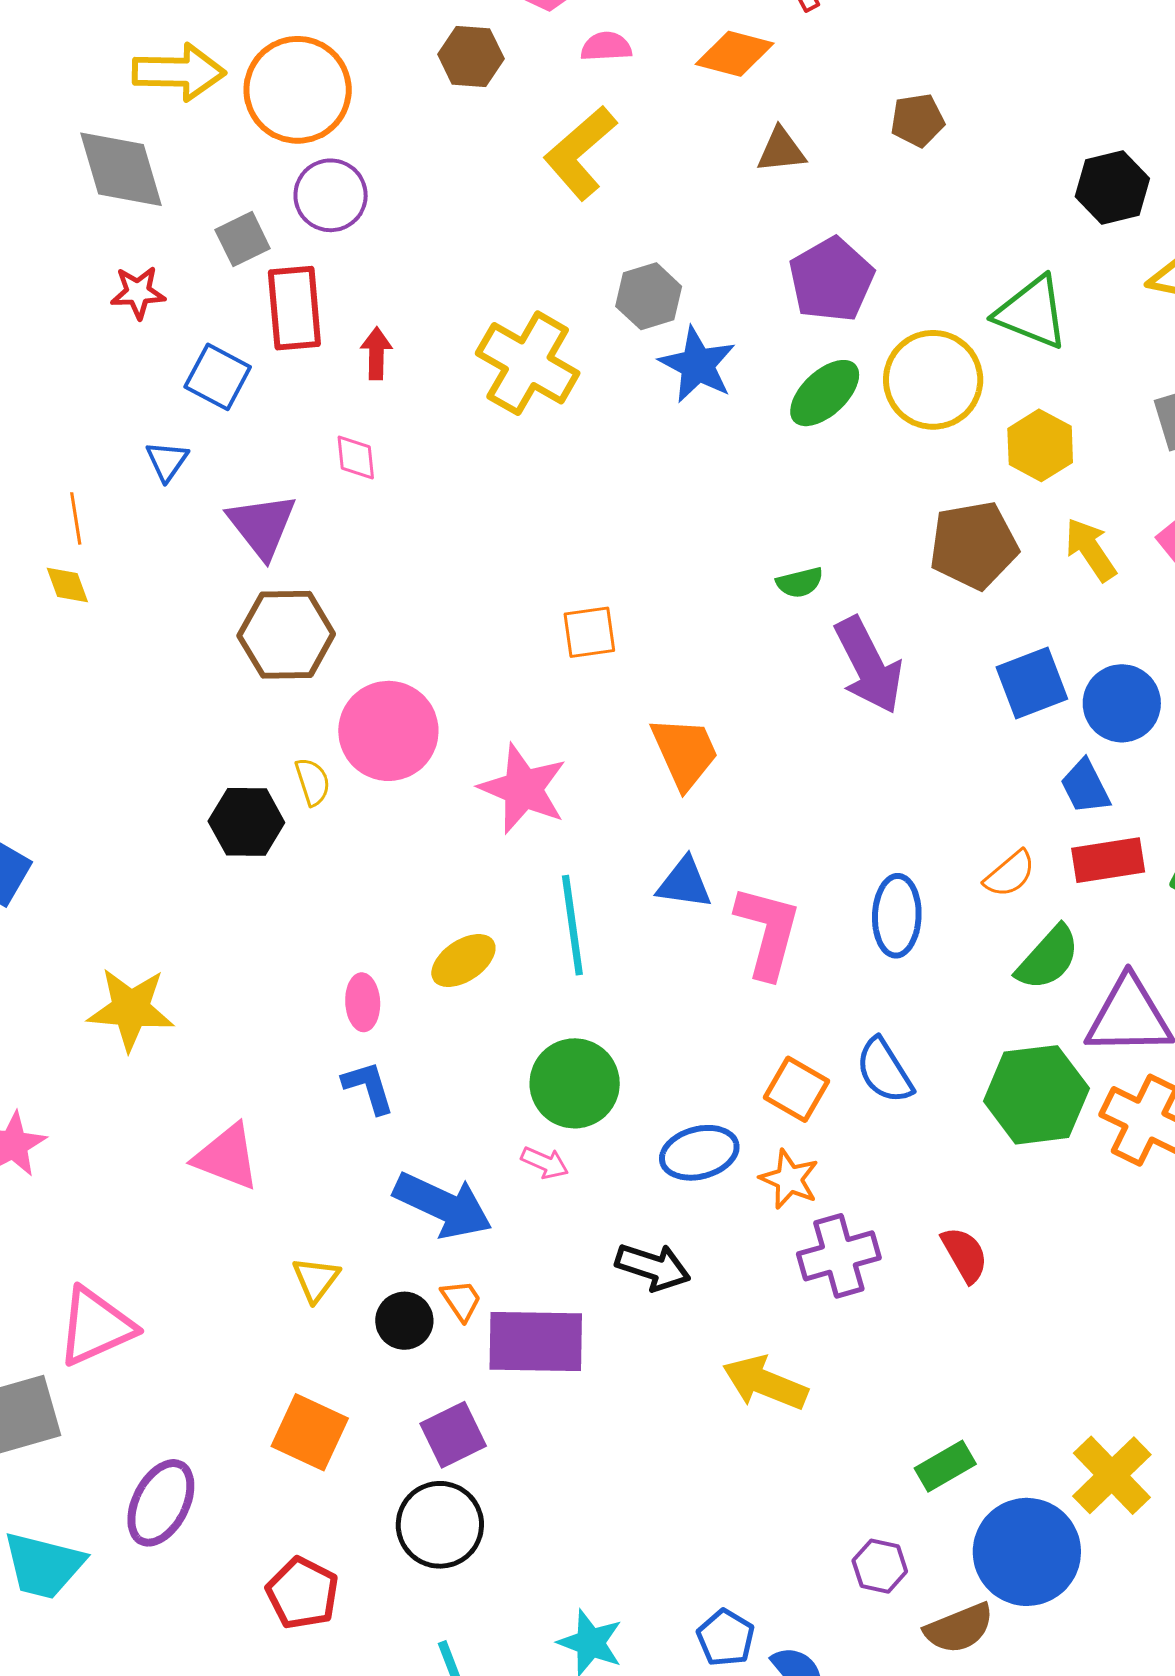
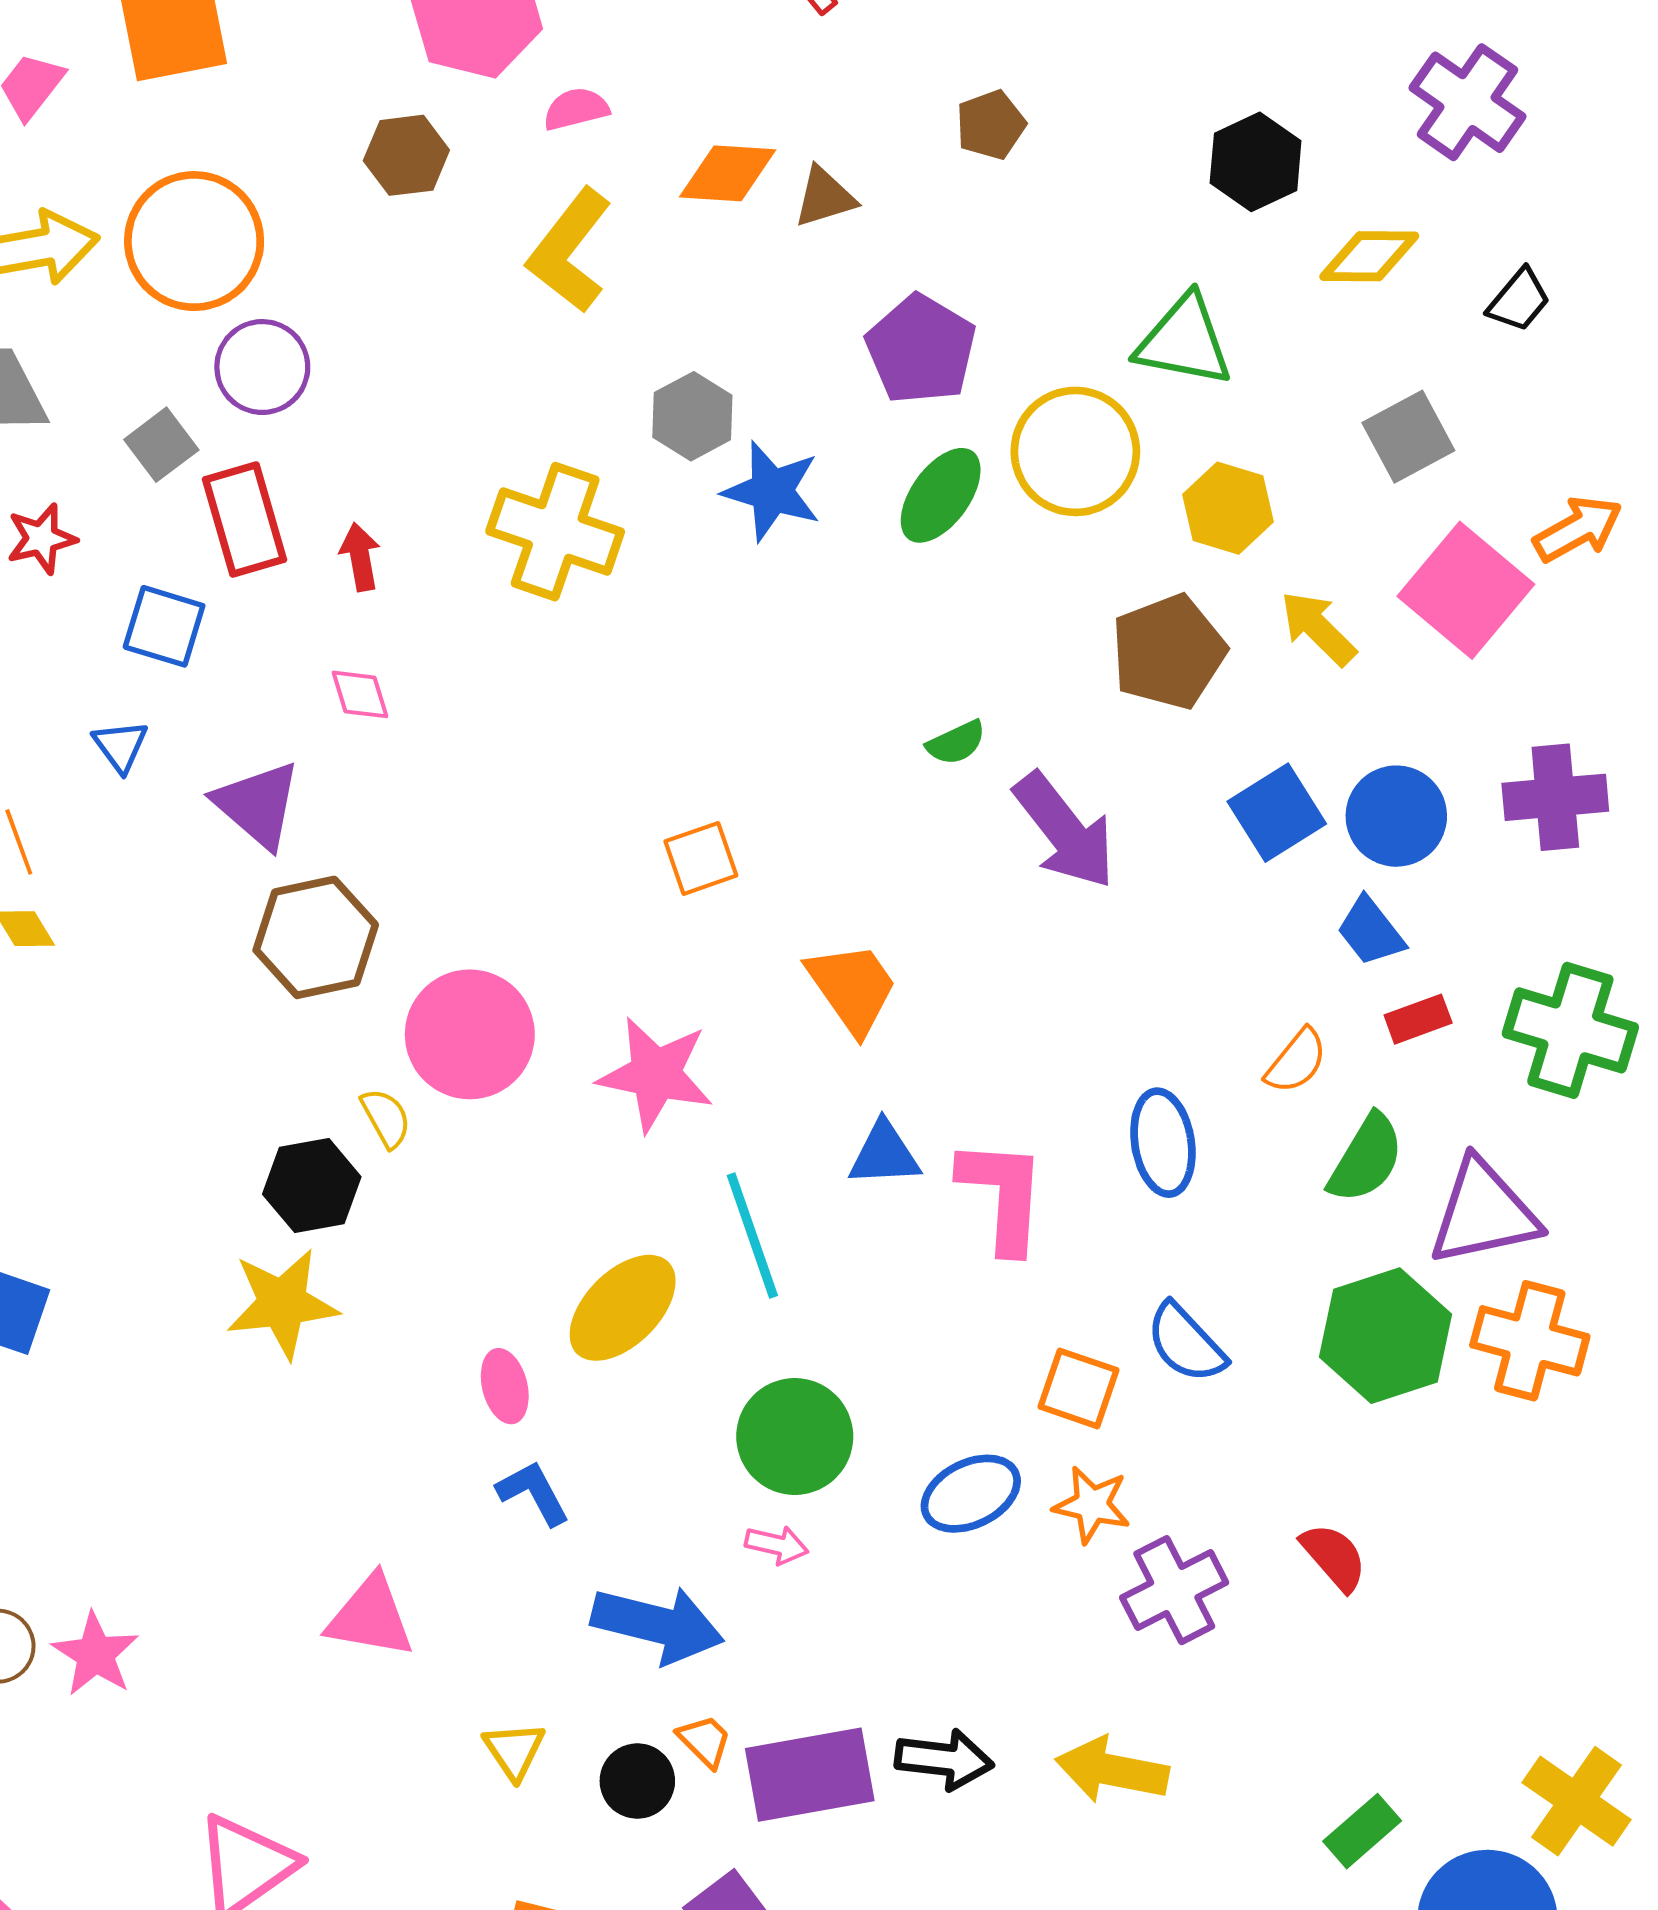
orange diamond: (735, 54) -> (728, 173), moved
red rectangle: (1108, 860) -> (1418, 1019), size x0.7
yellow ellipse: (463, 961) -> (623, 1308), size x1.4
yellow star: (131, 1009) -> (282, 1303), moved
black arrow: (653, 1267) -> (944, 1759), moved

